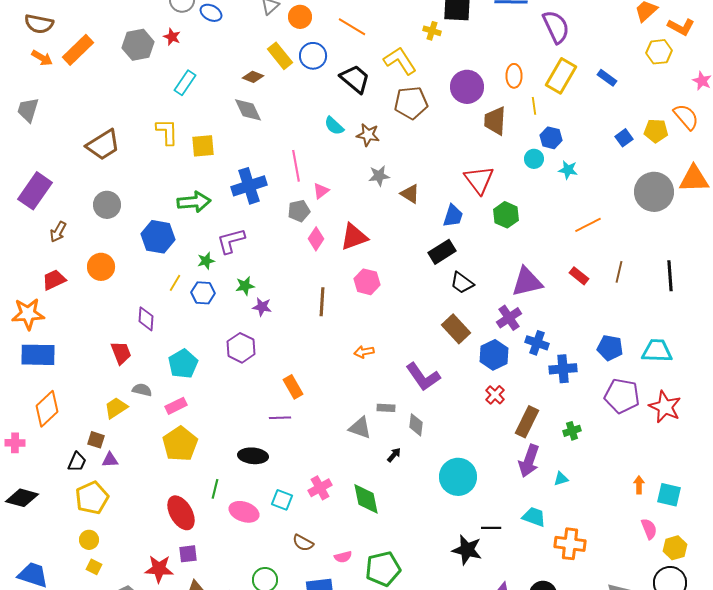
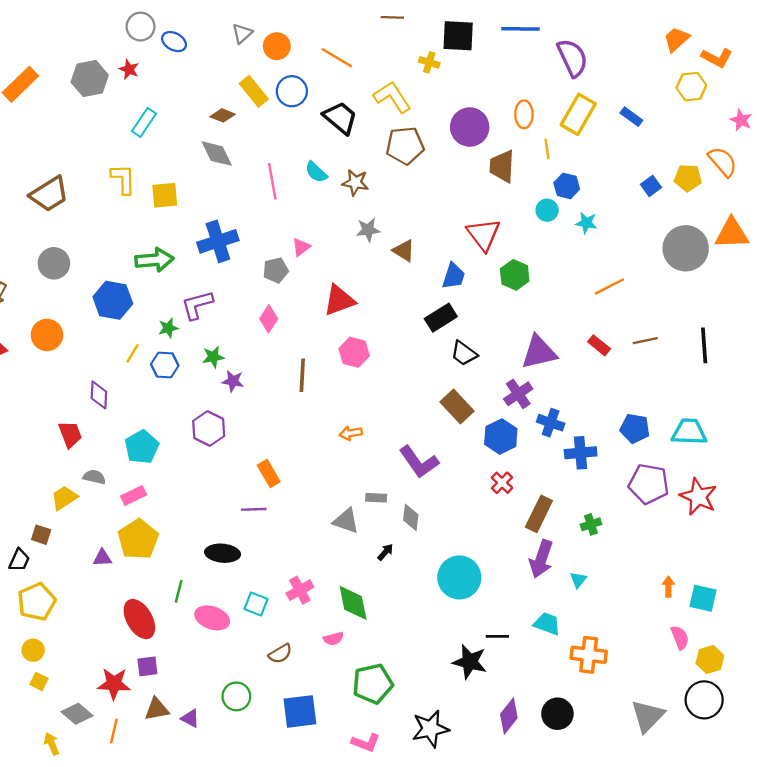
pink line: (296, 166) -> (272, 181), moved
pink diamond: (316, 239) -> (269, 319), moved
brown line: (619, 272) -> (645, 341), turned 65
purple triangle: (110, 460) -> (102, 558), moved
cyan triangle: (561, 479) -> (578, 580), turned -35
brown semicircle: (303, 543) -> (280, 654), turned -60
pink semicircle: (343, 557) -> (333, 639), moved

